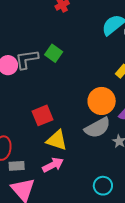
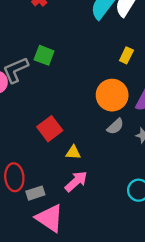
gray semicircle: (97, 128) -> (115, 126), size x0.6
yellow triangle: (57, 140) -> (73, 152), size x0.6

